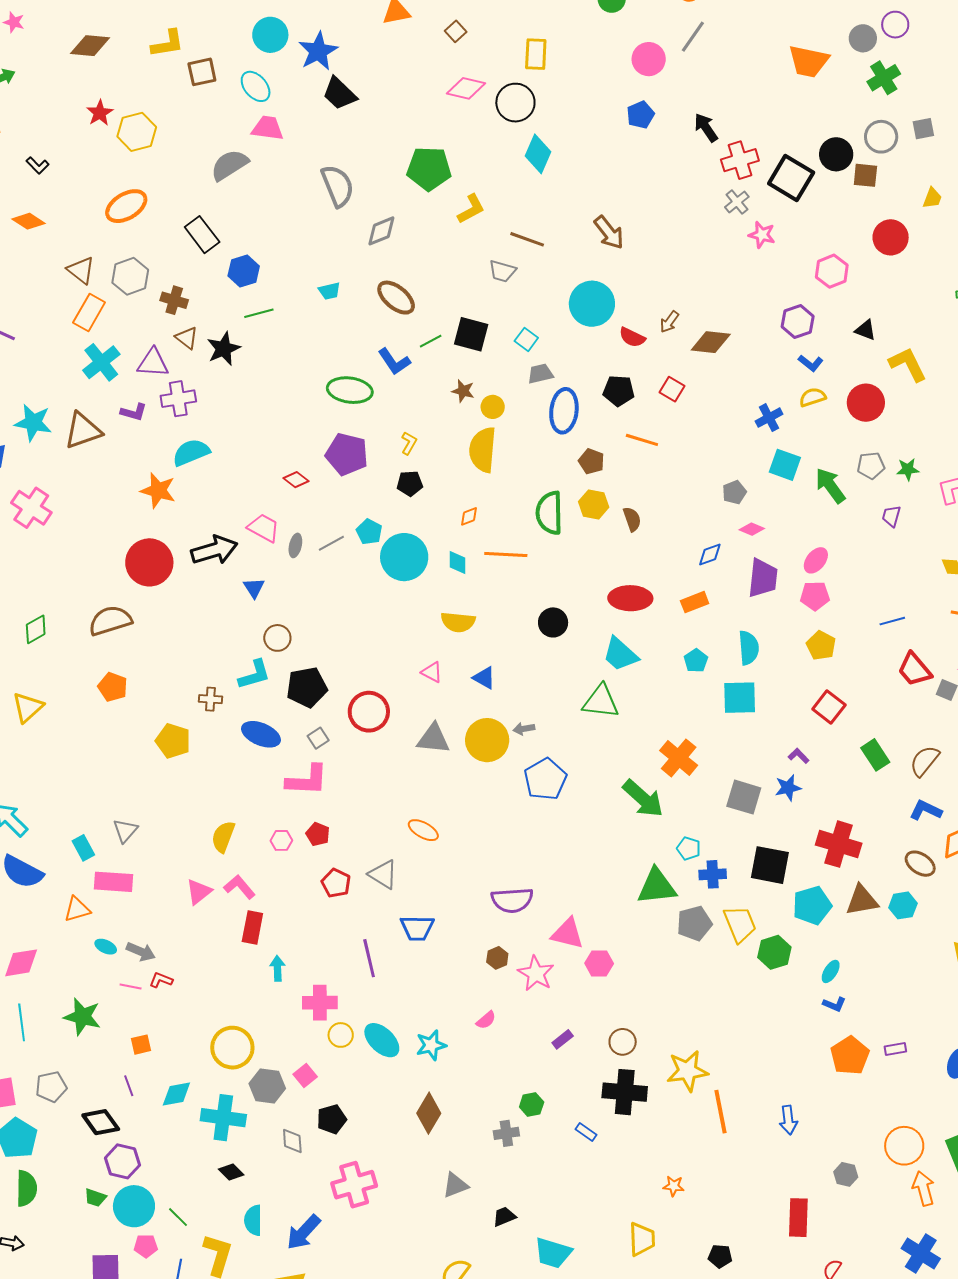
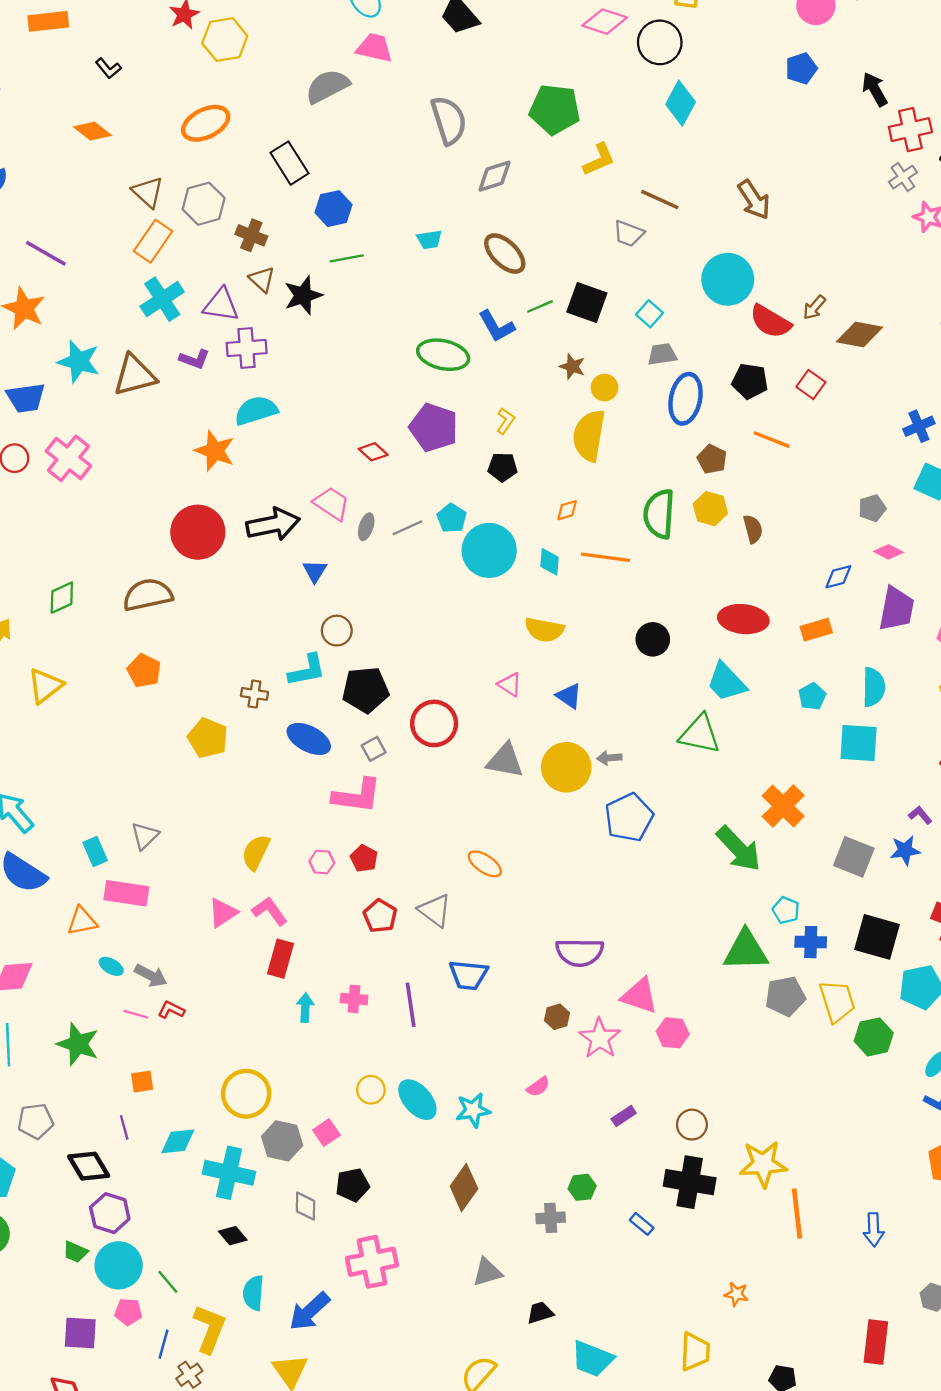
red semicircle: (632, 337) -> (770, 321), size x1.4
pink cross: (320, 1003) -> (354, 999), moved, size x0.7

